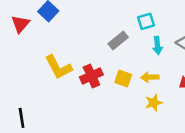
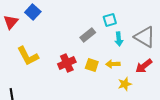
yellow L-shape: (58, 67) -> (28, 56), moved
yellow star: (154, 103) -> (125, 84), moved

